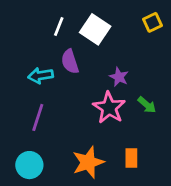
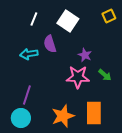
white line: (59, 27) -> (34, 19), moved
pink star: (109, 108) -> (78, 77), turned -30
purple line: (38, 117) -> (27, 95), moved
orange rectangle: (131, 158) -> (94, 113), size x1.6

